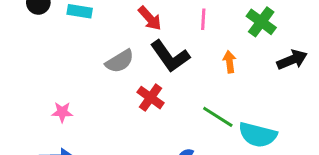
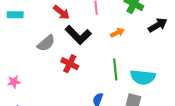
orange arrow: (230, 62) -> (117, 33), turned 80
green line: (218, 117) -> (115, 69), turned 60

